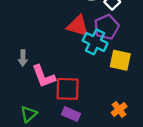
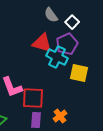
orange cross: (119, 110) -> (60, 116), moved
purple rectangle: (71, 114) -> (36, 120), turned 70

